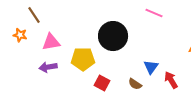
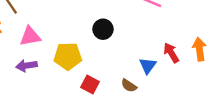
black circle: (113, 36) -> (103, 29), size x0.6
red arrow: (171, 80) -> (171, 53), moved

